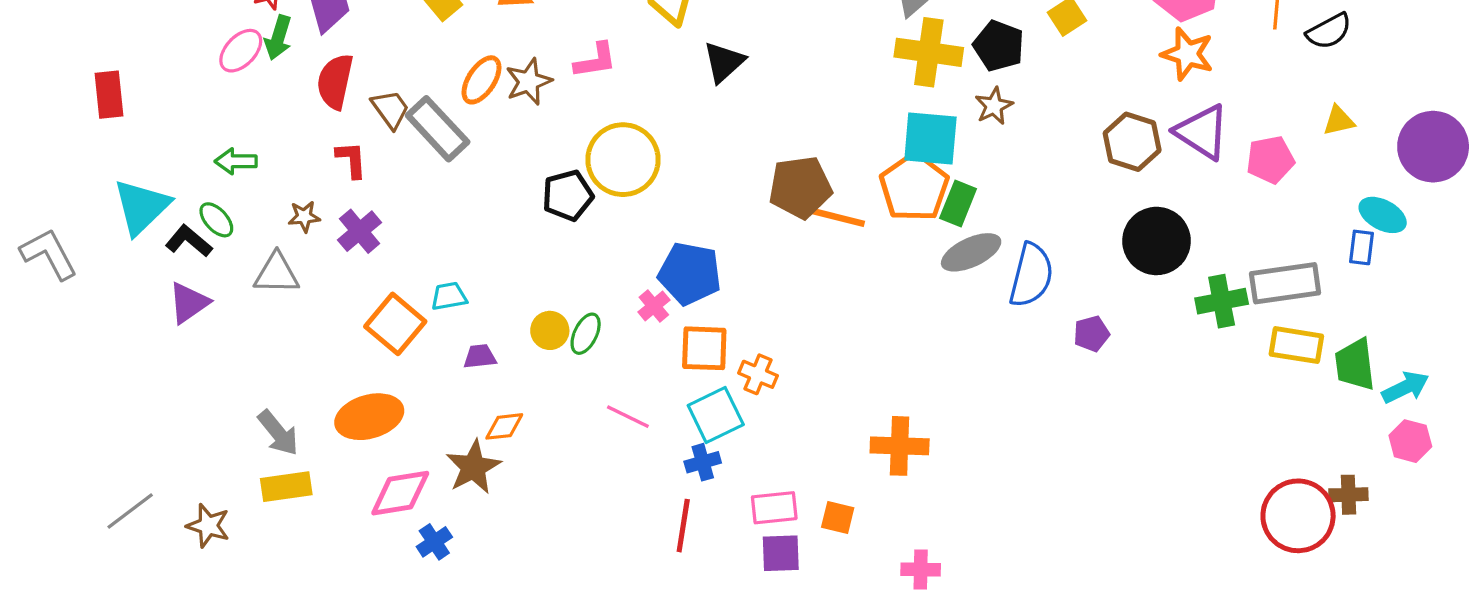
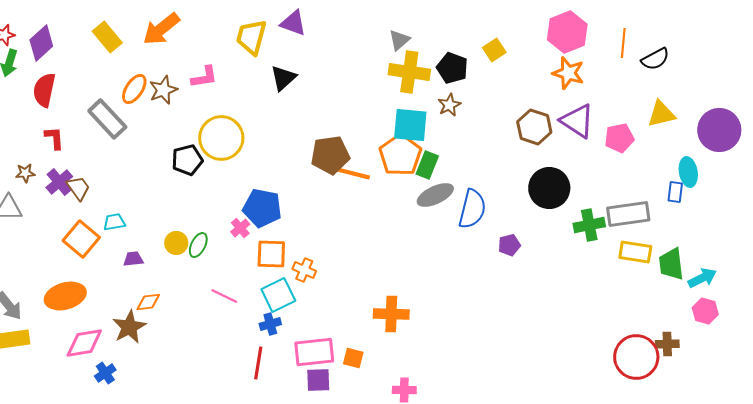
brown trapezoid: (390, 109) -> (78, 188), moved
yellow triangle: (1339, 121) -> (661, 114), size x1.4
cyan ellipse: (1383, 215) -> (688, 172), turned 52
pink rectangle: (774, 508) -> (314, 352), size x1.4

